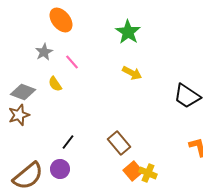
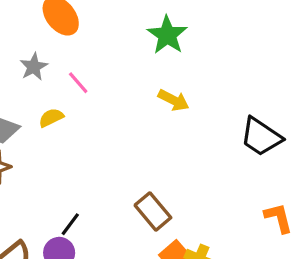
yellow semicircle: (55, 84) -> (51, 118), turned 98
black line: (68, 142) -> (70, 224), moved

